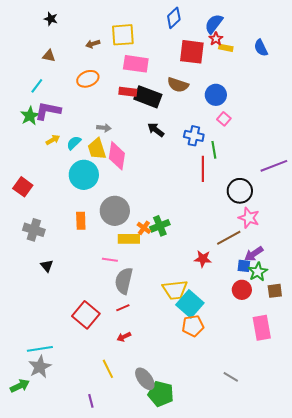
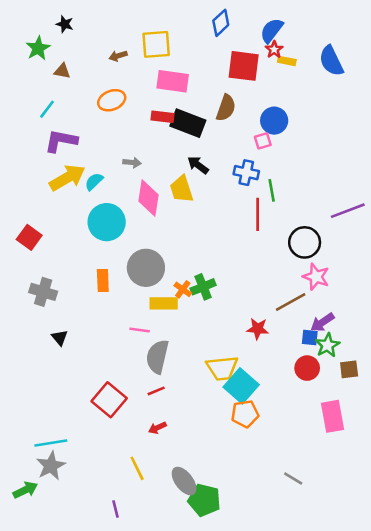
blue semicircle: (261, 48) -> (331, 61), size x1.4
brown semicircle: (178, 85) -> (226, 108), turned -90
green star: (30, 116) -> (38, 48), moved
pink square: (224, 119) -> (263, 141), moved, turned 32
yellow arrow: (53, 140) -> (67, 178), size x2.0
yellow trapezoid: (97, 149) -> (181, 189), moved

